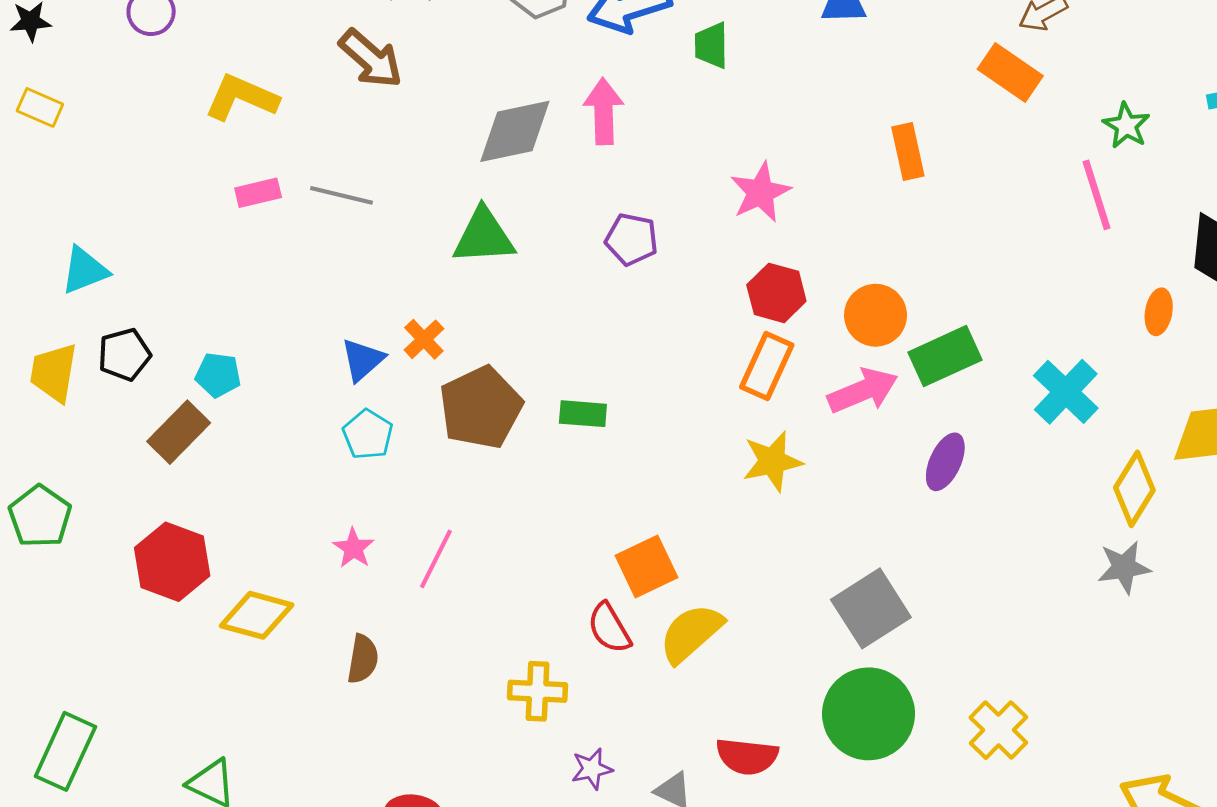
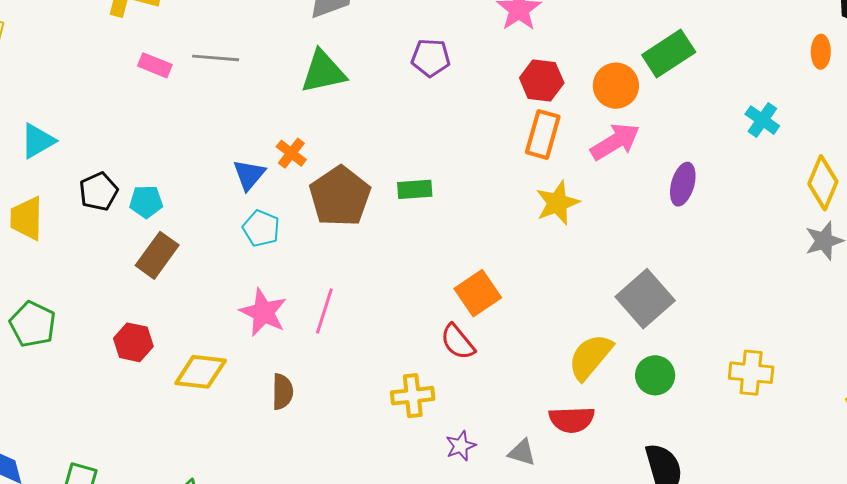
pink rectangle: (258, 193) -> (155, 65), turned 44
black pentagon: (124, 355) -> (99, 192), moved
green rectangle: (945, 356) -> (669, 54), moved
cyan cross: (1066, 392) -> (762, 120), size x0.7
brown rectangle: (179, 432) -> (157, 255), moved
pink star: (353, 548) -> (263, 312), size x1.6
red hexagon: (172, 562) -> (133, 342), size x0.7
yellow semicircle: (691, 633) -> (590, 357), moved
green circle: (869, 714) -> (655, 375), size x0.6
yellow cross: (998, 730) -> (751, 373), turned -30

